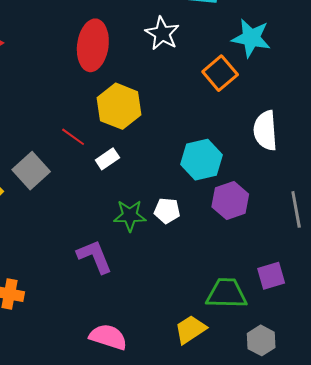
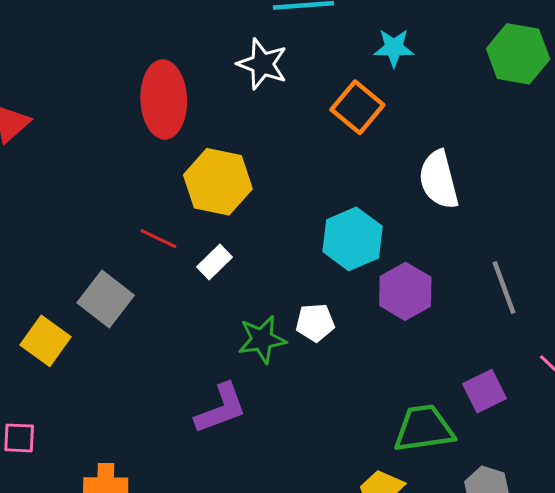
cyan star: (251, 38) -> (394, 48), size x0.7
purple L-shape: (95, 256) -> (221, 409), turned 102

